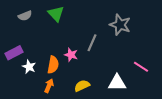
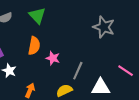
gray line: (92, 43) -> (78, 71), moved
orange semicircle: (53, 65) -> (34, 46), moved

